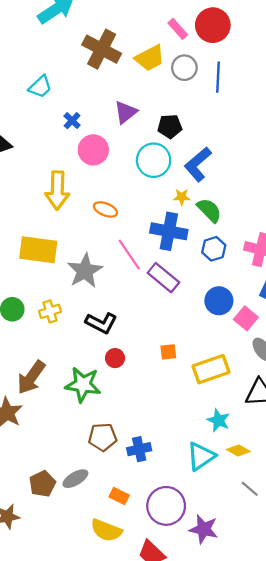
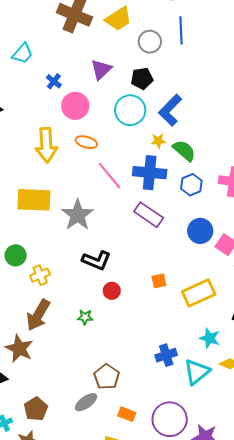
gray circle: (184, 68) -> (150, 42), moved
orange ellipse: (105, 209) -> (86, 142), moved
pink line: (129, 255) -> (110, 176), moved
yellow cross: (50, 311) -> (40, 275), moved
green star: (83, 385) -> (85, 317), size x0.5
brown pentagon: (103, 437) -> (107, 377), moved, turned -30
blue cross: (139, 449) -> (166, 355), moved
brown pentagon: (42, 484) -> (36, 409), moved

